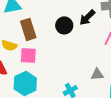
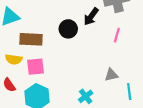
brown rectangle: (28, 29) -> (31, 39), turned -60

